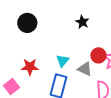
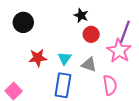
red circle: (98, 55) -> (91, 34), moved
red star: (30, 67) -> (38, 58), moved

